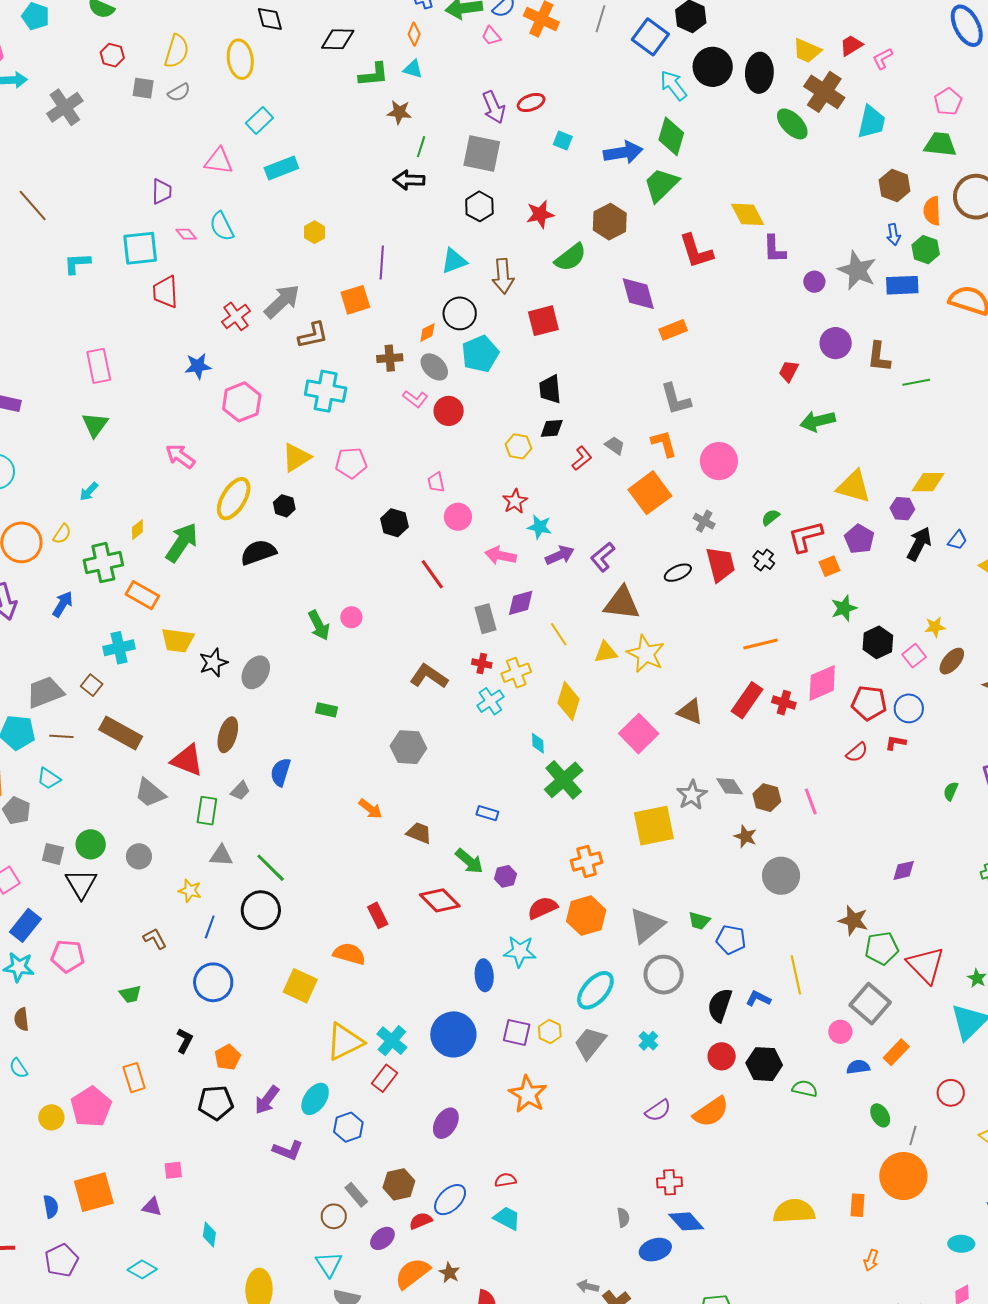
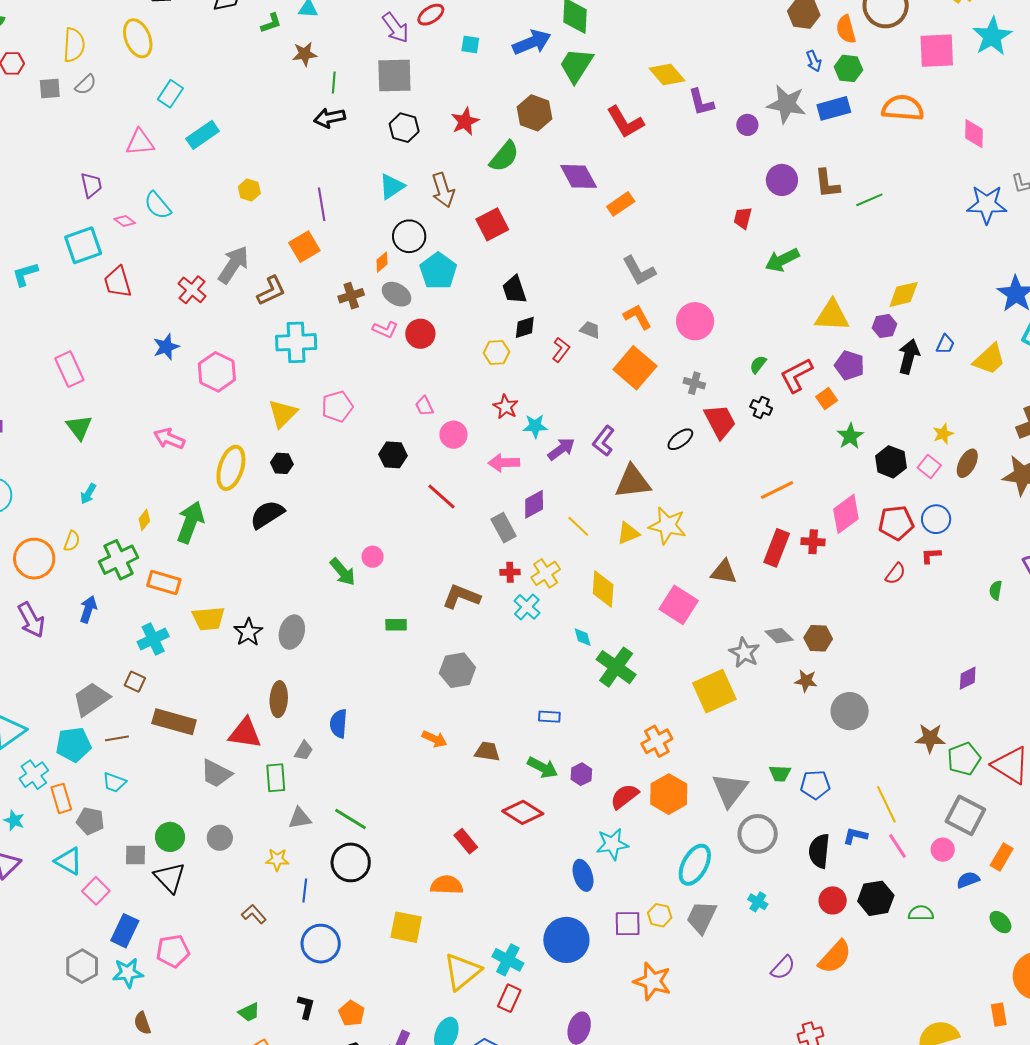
green L-shape: (374, 75) -> (271, 23), size x0.7
green rectangle: (327, 710) -> (396, 625), moved
pink line: (811, 801) -> (897, 846), moved
green trapezoid: (130, 994) -> (249, 1012), moved

